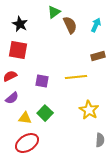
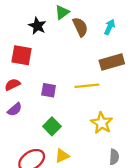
black star: (20, 24) -> (37, 26), moved
brown rectangle: (98, 56) -> (112, 62), size x1.5
yellow triangle: (25, 118) -> (62, 156), moved, turned -32

